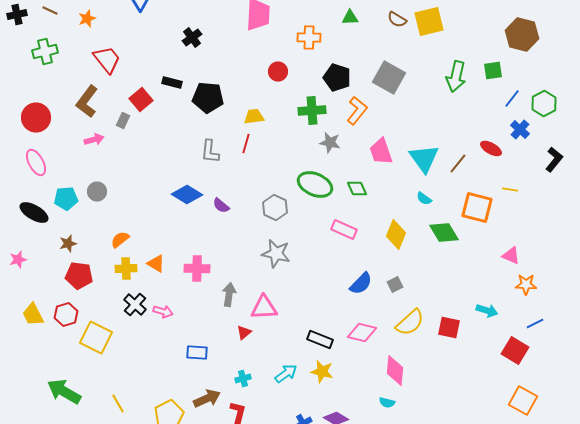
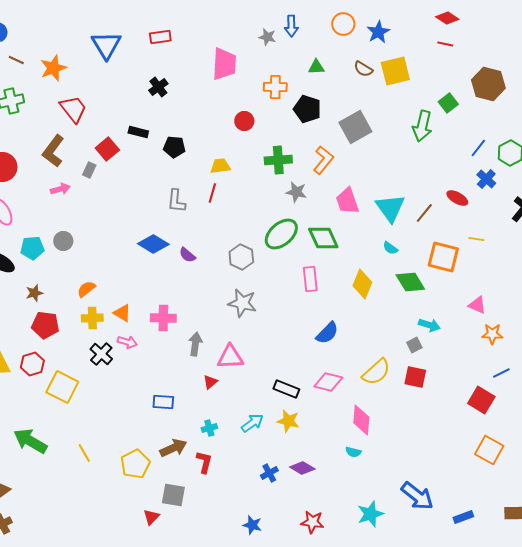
orange star: (87, 18) -> (53, 68), size x1.5
green square: (493, 70) -> (448, 103), moved, turned -30
black pentagon: (337, 78) -> (307, 109), moved
gray square: (389, 78) -> (355, 127), turned 32
black pentagon: (208, 98) -> (174, 147), size x0.7
green ellipse: (315, 184) -> (281, 234), turned -64
green diamond: (357, 188) -> (323, 238), size x1.5
pink rectangle: (344, 230) -> (310, 279), turned 60
gray square: (395, 284) -> (414, 345), moved
cyan arrow: (487, 310) -> (429, 325), moved
pink arrow: (163, 312) -> (127, 342), moved

